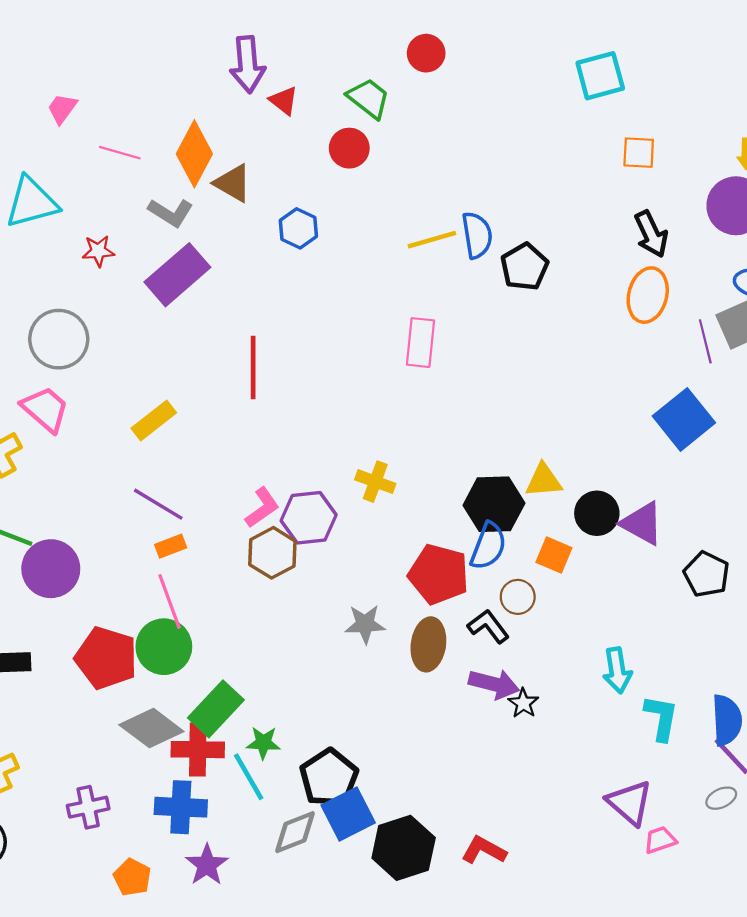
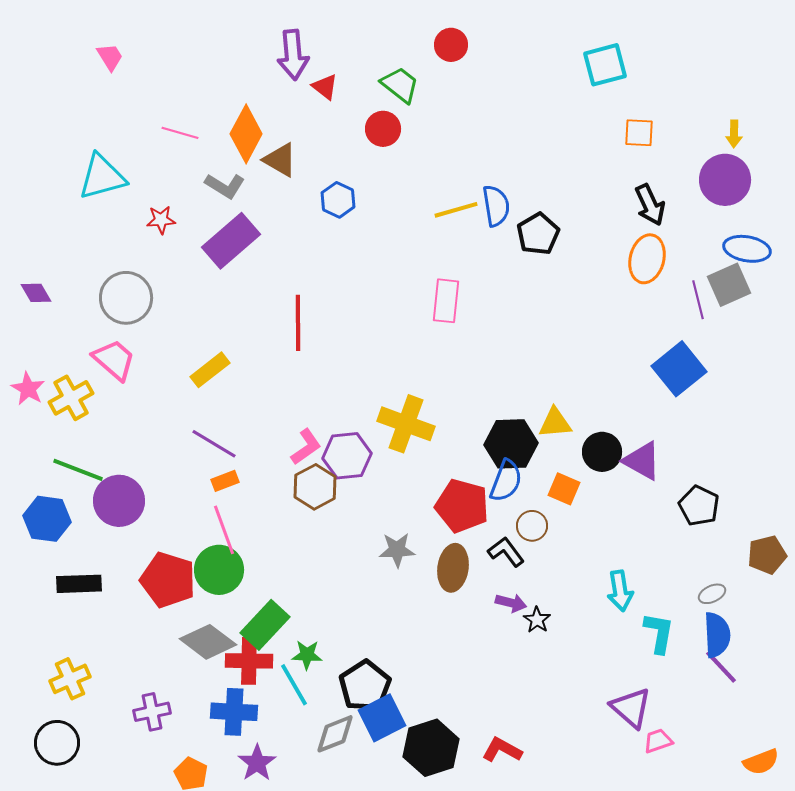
pink trapezoid: (62, 109) -> (110, 57), moved, turned 112
yellow cross: (375, 482) -> (406, 424), size x1.6
purple arrow: (494, 684) -> (511, 603), size x0.7
gray ellipse: (721, 798) -> (712, 594), moved

